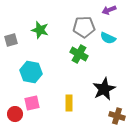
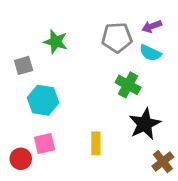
purple arrow: (109, 10) -> (152, 26), moved
gray square: (11, 40) -> (24, 65), moved
green cross: (79, 54) -> (128, 85), moved
brown cross: (117, 116) -> (163, 162), turned 35

